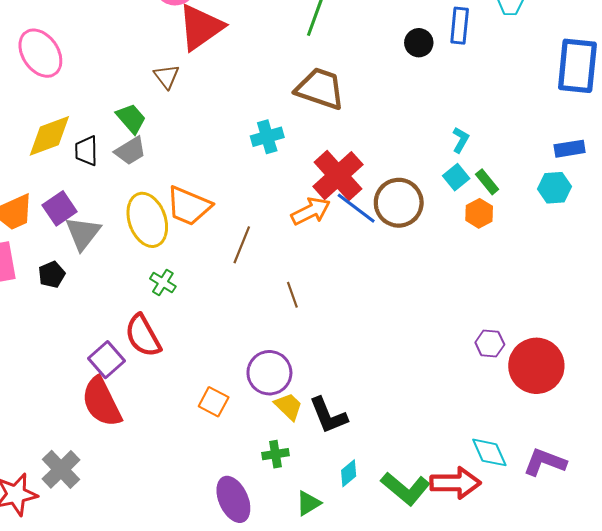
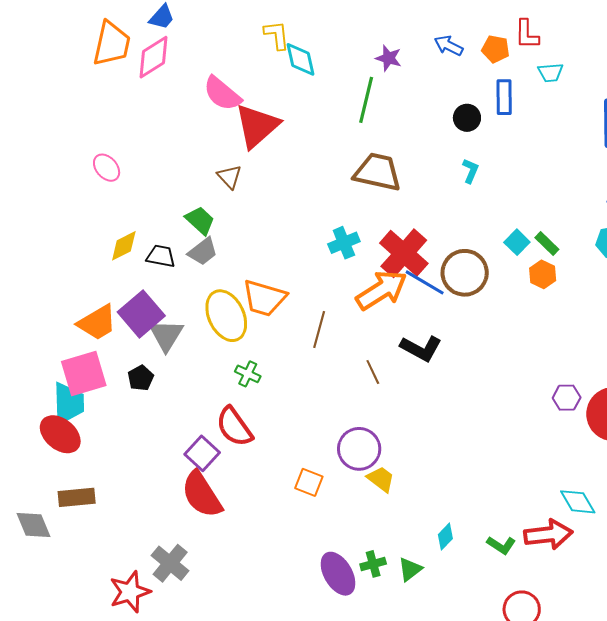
pink ellipse: (40, 53) -> (107, 168), size x0.6
yellow diamond: (49, 136) -> (124, 246), size x0.7
cyan cross: (267, 137) -> (344, 243), moved
cyan L-shape: (461, 140) -> (471, 171), moved
black trapezoid: (86, 151) -> (161, 256), turned 108
purple square: (60, 208) -> (141, 314), size x1.4
orange arrow: (311, 211) -> (381, 290), size x1.4
black L-shape: (328, 415) -> (421, 348), moved, turned -33
green cross: (275, 454) -> (373, 564), moved
green L-shape: (405, 488) -> (501, 545), size x0.6

